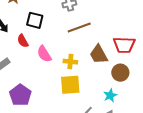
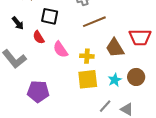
brown circle: (120, 73) -> (136, 77), moved
purple pentagon: (20, 95) -> (38, 92), turned -30
cyan star: (110, 95) -> (115, 80), moved

